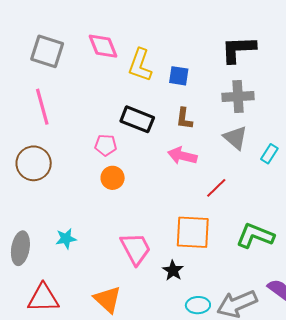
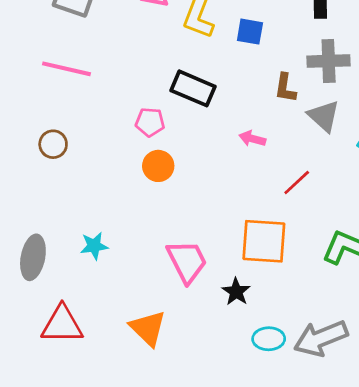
pink line: (42, 107) -> (67, 69), turned -63
brown L-shape: (184, 119) -> (285, 88), moved
pink arrow: (182, 156) -> (252, 139), size x0.7
brown circle: (34, 163) -> (53, 144), size x0.6

